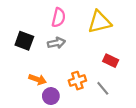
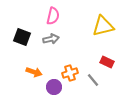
yellow triangle: (100, 22) -> (103, 26), moved
red rectangle: (111, 61) -> (107, 62), moved
purple circle: (51, 96) -> (54, 87), moved

